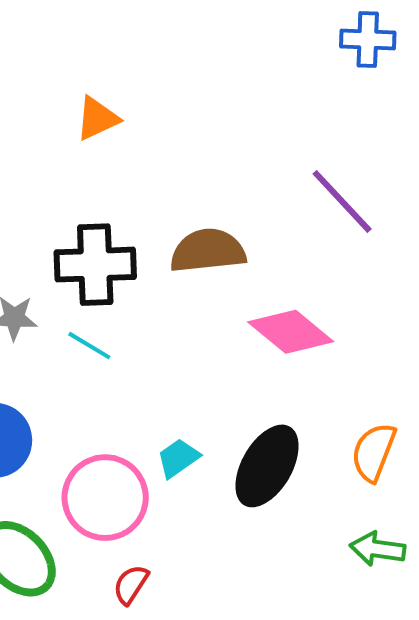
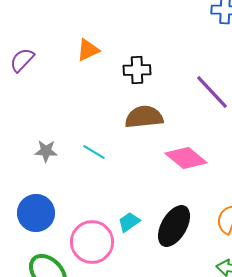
black cross: (95, 265) -> (137, 70), moved, size x0.7
cyan line: (89, 346) -> (94, 152), moved

